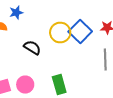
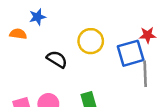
blue square: (80, 32) -> (131, 53), moved, turned 30

